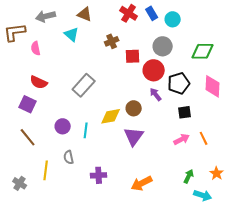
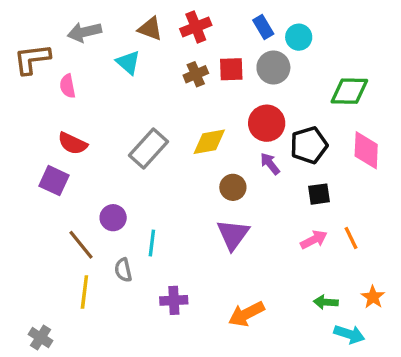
red cross: (129, 13) -> (196, 27), moved, turned 36
gray circle: (163, 46) -> (273, 67), moved
red square: (133, 56) -> (231, 69), moved
yellow diamond: (111, 116) -> (209, 142), moved
cyan line: (86, 130) -> (152, 243), moved
brown line: (28, 137) -> (81, 245), moved
green arrow: (189, 176) -> (326, 302), turned -112
gray cross: (20, 183) -> (41, 338), moved

